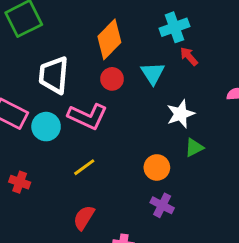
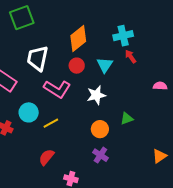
white star: (181, 114) -> (96, 95), moved
cyan circle: (46, 127) -> (29, 112), moved

